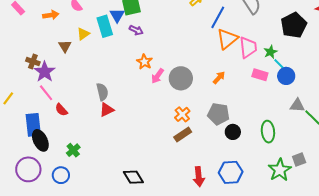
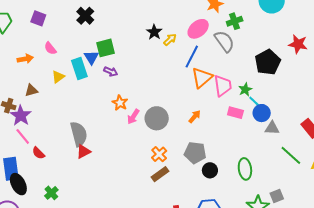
brown triangle: (65, 46) -> (31, 90), moved, turned 48
gray semicircle: (102, 92) -> (79, 134), size x1.4
gray triangle: (297, 105) -> (272, 128), moved

